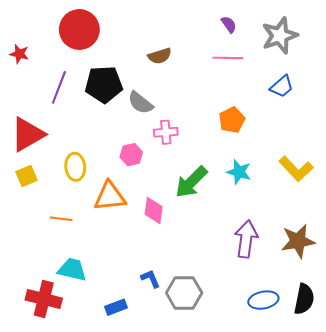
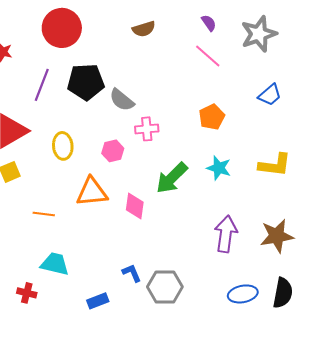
brown semicircle: (160, 56) -> (144, 29), moved
pink line: (228, 58) -> (208, 56), turned 40
blue trapezoid: (282, 86) -> (270, 95), moved
yellow ellipse: (75, 167) -> (63, 146), moved
yellow L-shape: (296, 169) -> (275, 165), turned -40
red cross: (44, 299) -> (27, 293), size x0.6

